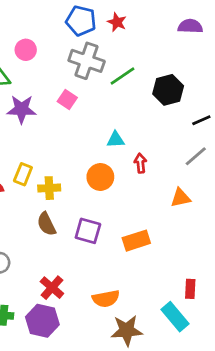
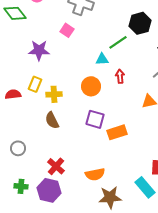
green line: (122, 76) -> (118, 42), moved
purple star: (22, 109) -> (39, 50), moved
purple square: (88, 231) -> (95, 119), moved

